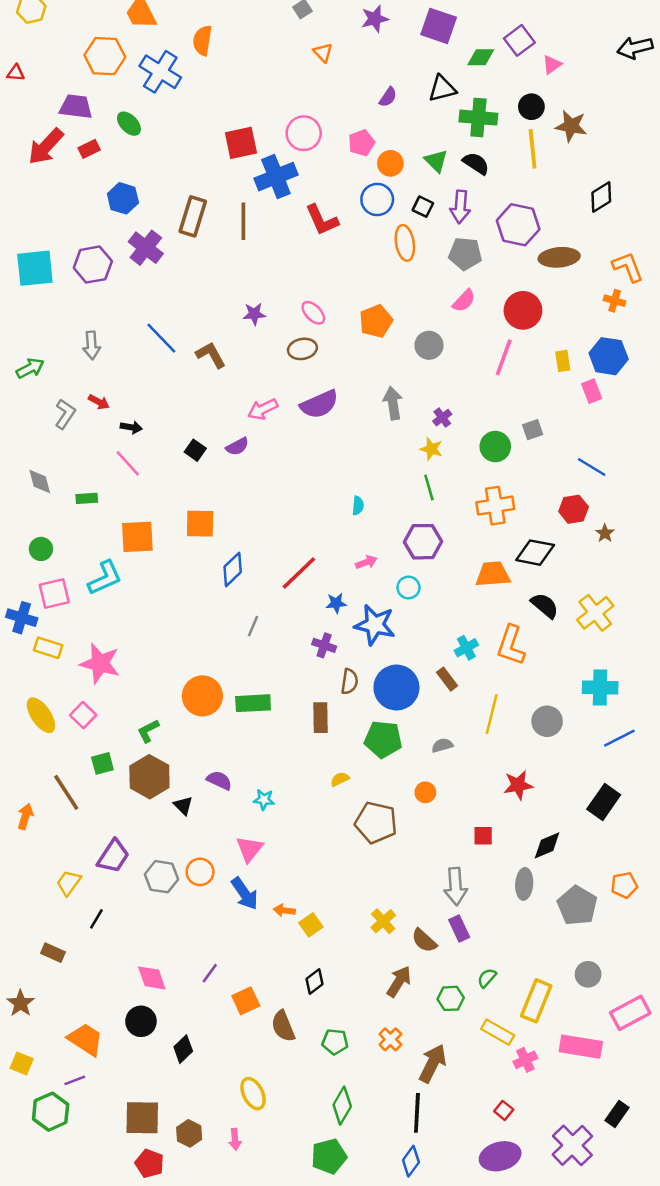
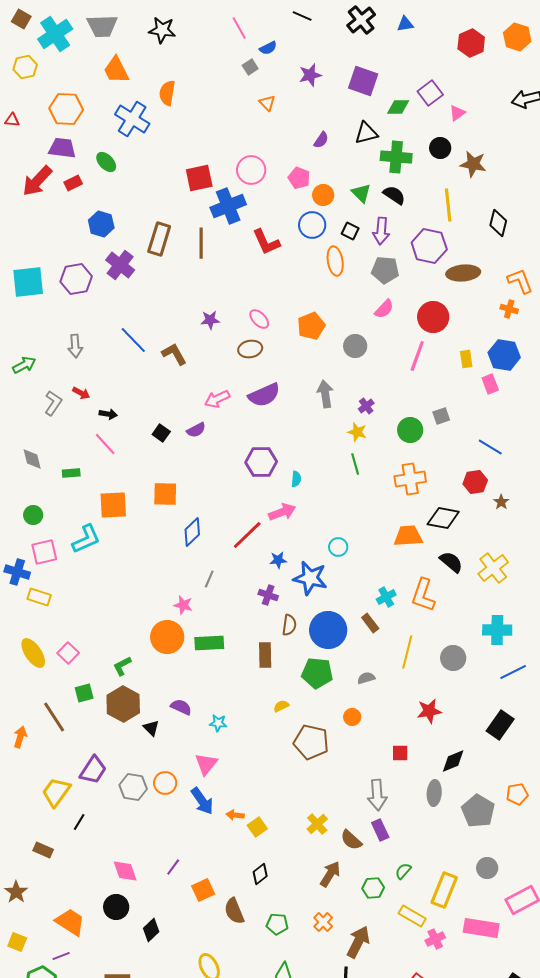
orange hexagon: (105, 56) -> (66, 109), moved
pink pentagon: (361, 143) -> (299, 178), turned -30
yellow line: (533, 149) -> (448, 205), moved
black diamond: (601, 197) -> (498, 223), turned -44
purple hexagon: (423, 542) -> (261, 462), moved
pink arrow: (366, 562) -> (282, 512), moved, size x1.5
pink star: (100, 663) -> (183, 605), moved, size x0.6
yellow trapezoid: (69, 883) -> (56, 792), size x1.4

